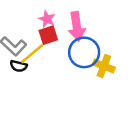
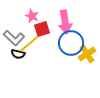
pink star: (47, 19) -> (32, 16), moved
yellow cross: (104, 66) -> (87, 54), turned 36

